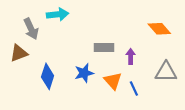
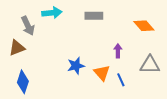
gray rectangle: (104, 48) -> (94, 16), moved
blue diamond: (48, 76) -> (23, 82), moved

